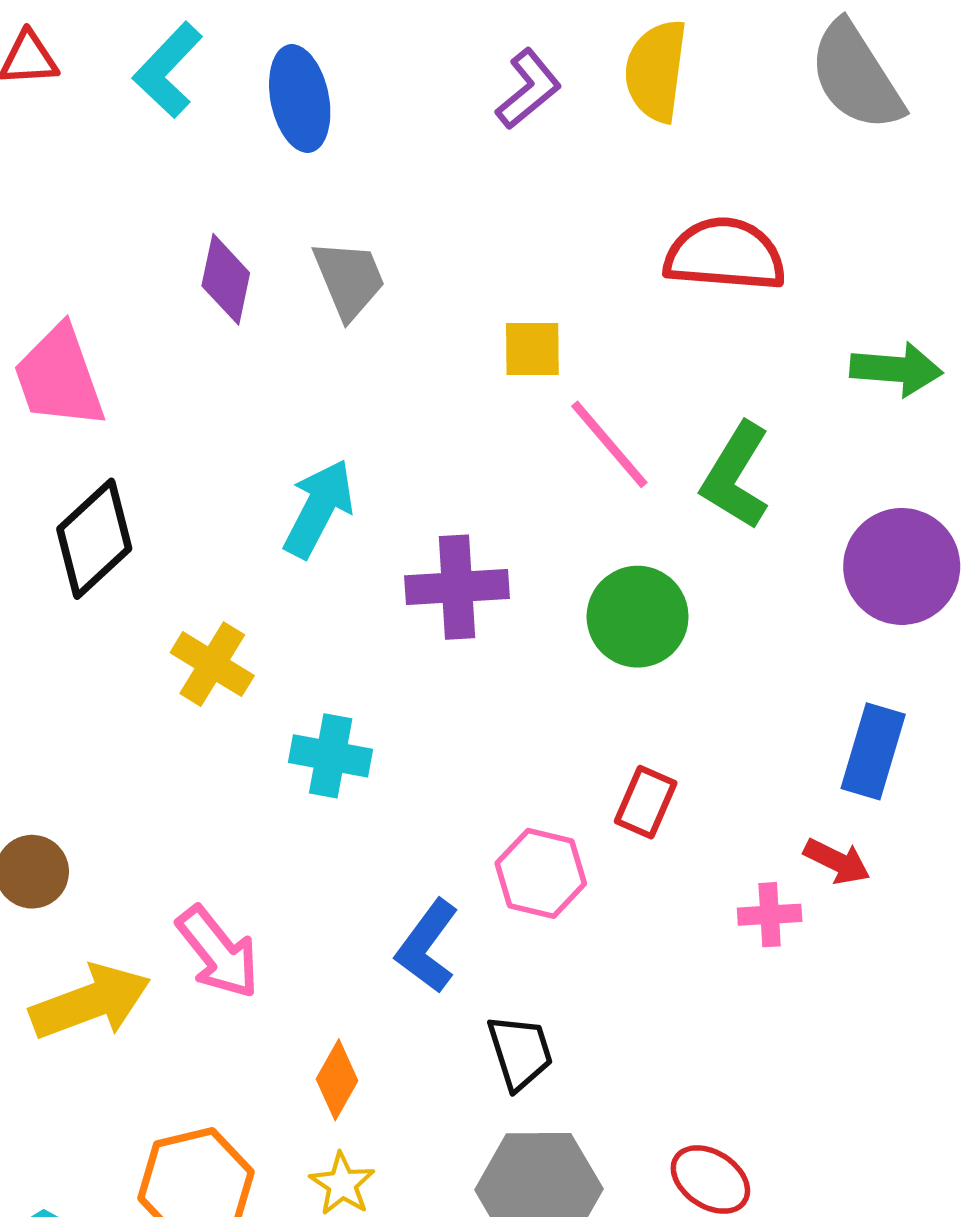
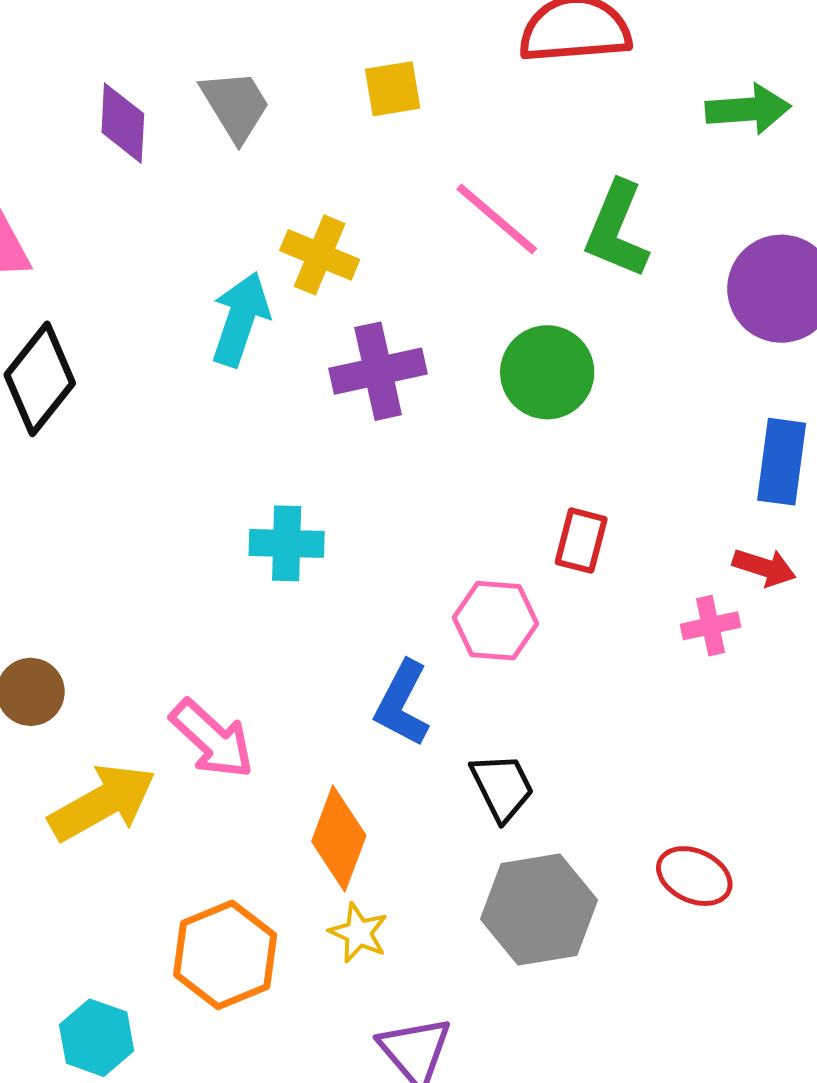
yellow square: (532, 349) -> (393, 89), moved
yellow cross: (212, 664) -> (320, 255), moved
orange diamond: (337, 1080) -> (339, 838), size x1.4

